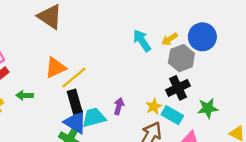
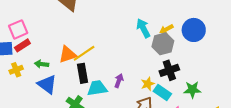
gray hexagon: (181, 58) -> (163, 44), moved
orange triangle: (56, 68) -> (68, 54), moved
blue triangle: (75, 122) -> (47, 84), moved

